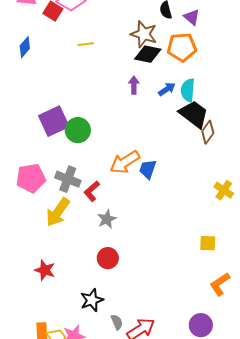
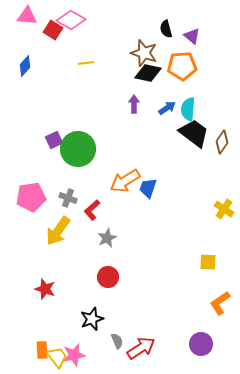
purple square: (54, 121) -> (54, 140), size x0.6
green circle: (78, 130) -> (78, 149), size x1.4
brown diamond: (208, 132) -> (222, 142), moved
gray cross: (68, 179) -> (68, 198), size x0.7

